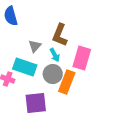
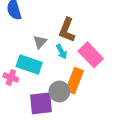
pink rectangle: (82, 58) -> (91, 55), turned -60
gray circle: (53, 74) -> (59, 92), moved

